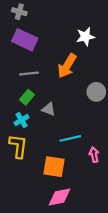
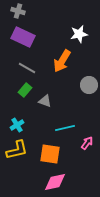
gray line: (29, 73) -> (27, 68), turned 36
cyan cross: (21, 120) -> (17, 125), moved
yellow L-shape: (18, 146) -> (17, 150), moved, turned 70
pink arrow: (94, 155) -> (87, 143), turned 48

